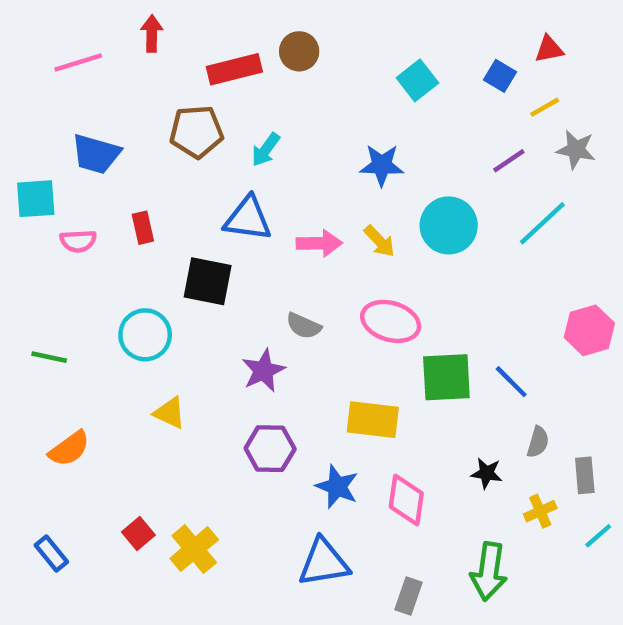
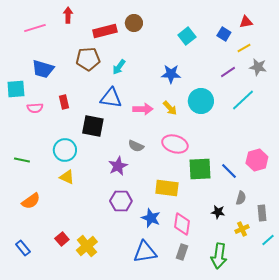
pink hexagon: (589, 330) -> (257, 160), moved
yellow triangle: (170, 413) -> (67, 177), moved
gray rectangle: (408, 596) -> (182, 252), moved

